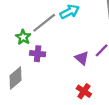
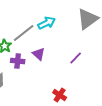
purple triangle: (82, 58) -> (39, 54), moved

